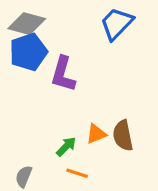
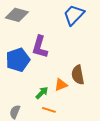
blue pentagon: (28, 52) -> (18, 60), moved
brown semicircle: (123, 135) -> (78, 75), moved

